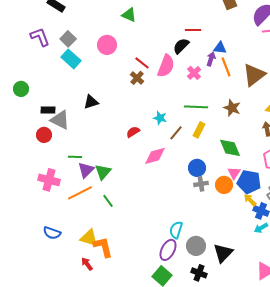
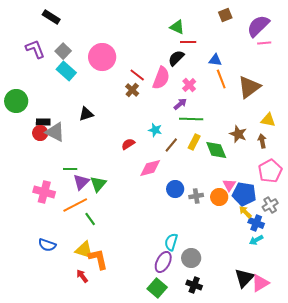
green triangle: (129, 15) -> (177, 27), moved
pink circle: (107, 45) -> (102, 57), size x1.4
purple arrow: (211, 59) -> (180, 104), moved, turned 32
green circle: (21, 89) -> (16, 101), size x1.5
brown star: (232, 108) -> (238, 134), moved
red circle: (44, 135) -> (40, 133), moved
green diamond: (230, 148) -> (216, 150), moved
blue circle: (197, 168) -> (175, 189), moved
green line: (108, 201) -> (90, 219), moved
black triangle: (223, 253) -> (244, 278), moved

